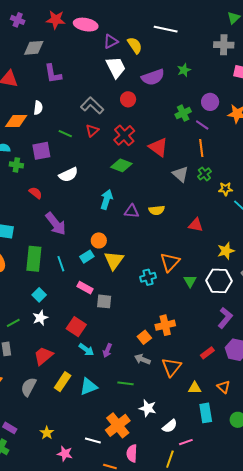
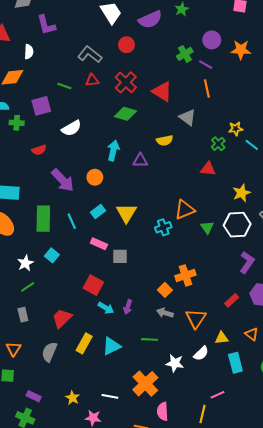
white semicircle: (38, 108) -> (29, 52), moved
red triangle: (92, 131) -> (92, 80), turned 40
green cross: (204, 174) -> (218, 144), moved
red semicircle: (36, 193) -> (39, 150), turned 128
yellow semicircle: (157, 210) -> (165, 140), moved
orange circle: (99, 240) -> (95, 177), moved
orange triangle: (170, 262) -> (185, 210), turned 30
white star: (40, 318) -> (25, 263), moved
white semicircle: (170, 426) -> (201, 353), moved
white line: (93, 441) -> (110, 396), moved

